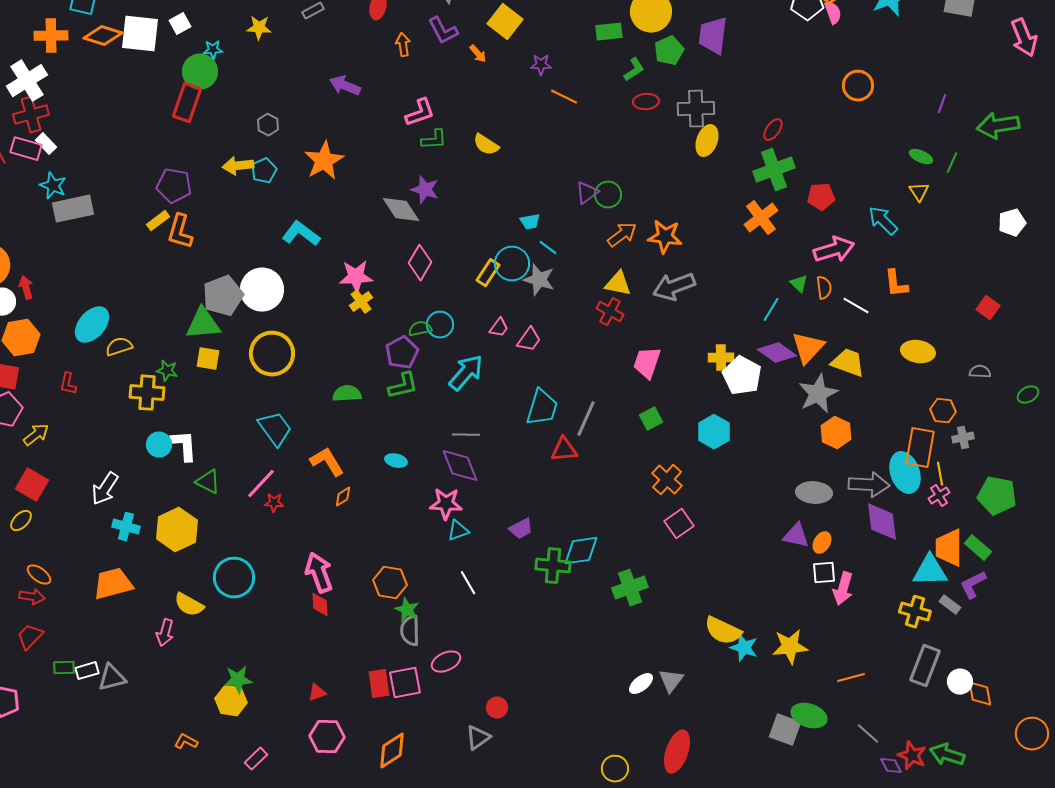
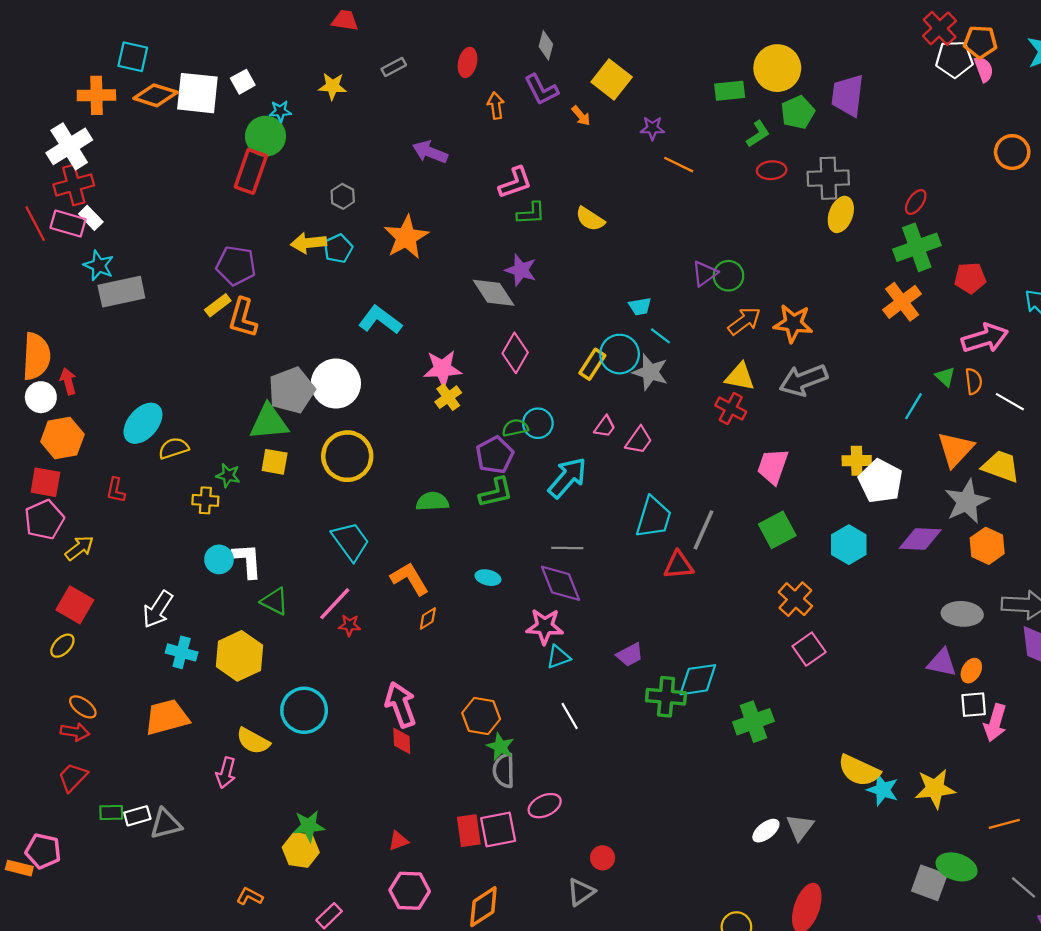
purple diamond: (777, 353) -> (920, 539), moved, turned -33
yellow cross: (147, 393) -> (205, 500), size x0.7
green square: (651, 419) -> (777, 530), size x1.4

